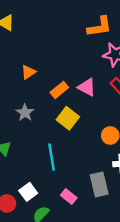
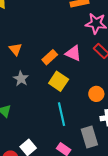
orange triangle: (28, 72) -> (15, 49), moved, turned -32
cyan line: (52, 157) -> (61, 114), moved

